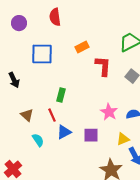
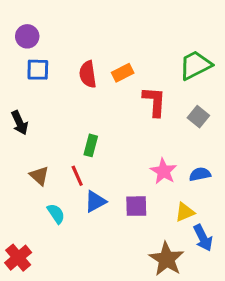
red semicircle: (55, 17) -> (88, 74), moved
blue square: (42, 54) -> (38, 70), moved, size x0.7

